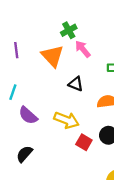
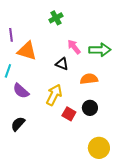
pink arrow: (83, 49) -> (74, 47), moved
orange triangle: (52, 56) -> (27, 51), moved, turned -30
yellow arrow: (66, 120) -> (54, 95), turned -85

